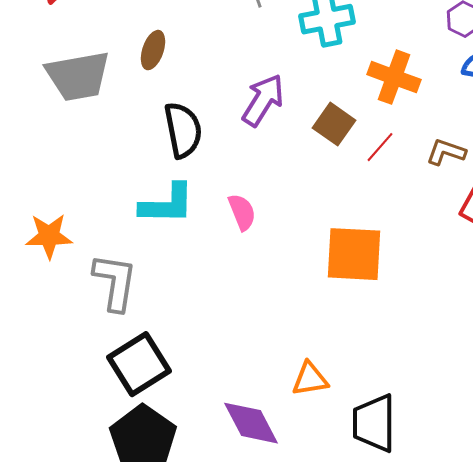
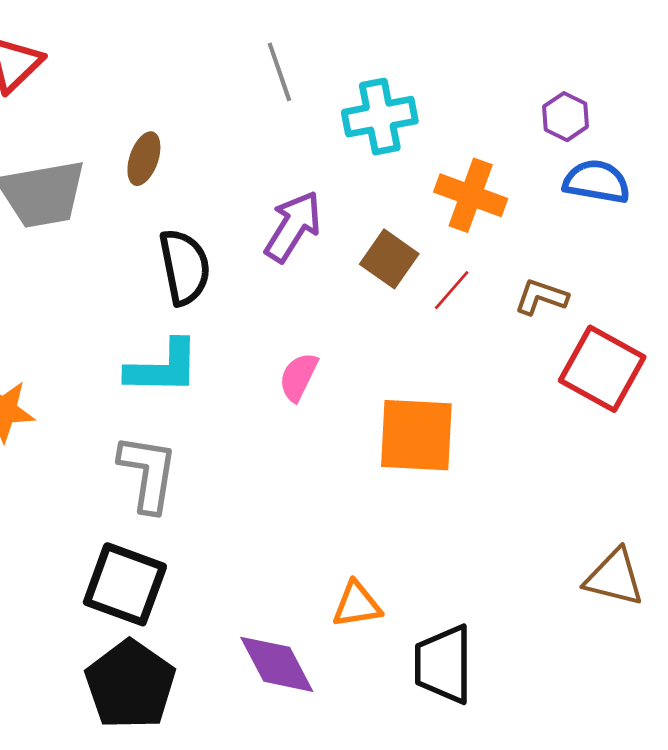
pink semicircle: (242, 212) -> (298, 377), moved, turned -132
gray L-shape: (115, 282) -> (148, 473), moved
black square: (139, 364) -> (125, 584), turned -38

